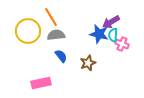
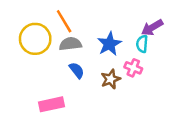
purple arrow: (111, 22) -> (152, 28), moved
blue star: (99, 34) -> (109, 44), moved, turned 30
pink cross: (122, 44) -> (133, 68), moved

